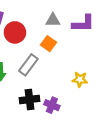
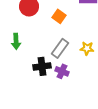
gray rectangle: (28, 65) -> (60, 48), moved

